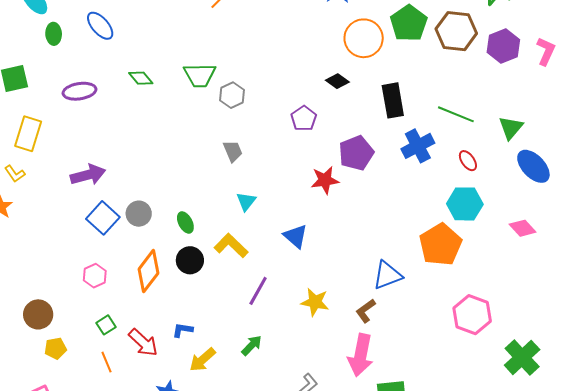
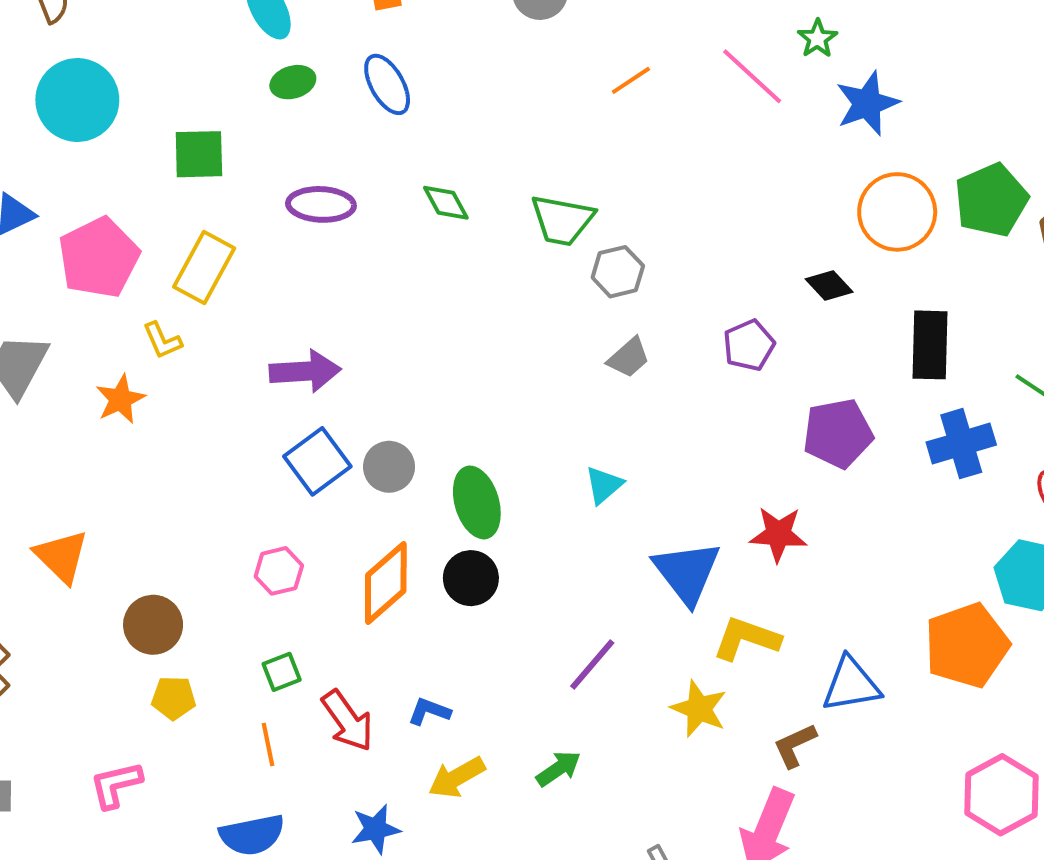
green ellipse: (54, 34) -> (293, 82), turned 65
gray trapezoid: (233, 151) -> (629, 358), moved, turned 60
red star: (325, 180) -> (778, 534), moved
green ellipse: (185, 222) -> (477, 502), size x1.6
blue triangle: (296, 236) -> (687, 572), size x1.4
yellow L-shape: (231, 246) -> (746, 639), moved, turned -36

